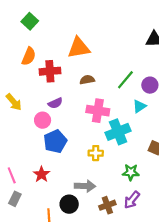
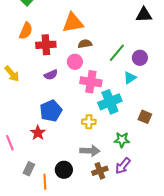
brown semicircle: (87, 80) -> (85, 44), moved
pink circle: (43, 120) -> (75, 62), moved
red star: (41, 174) -> (38, 133), moved
gray arrow: (85, 186) -> (90, 151), moved
gray rectangle: (15, 199) -> (29, 169), moved

